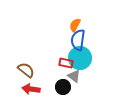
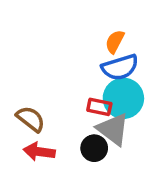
blue semicircle: (78, 40) -> (120, 67), turned -115
gray triangle: (74, 76) -> (113, 129), size x1.5

